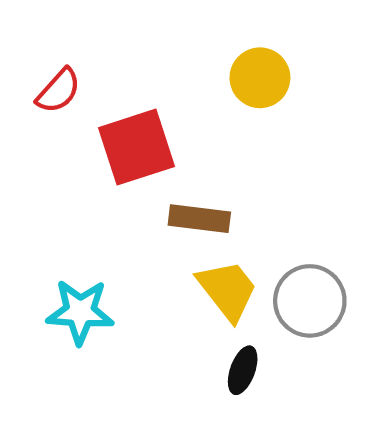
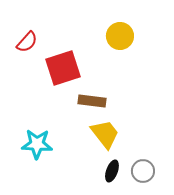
gray circle: (310, 301) -> (143, 171), moved, size x0.7

